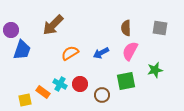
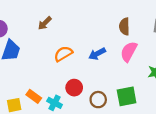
brown arrow: (53, 25) -> (45, 23), size x0.6
green square: (126, 81) -> (127, 96), moved
cyan cross: (60, 84) -> (55, 103), moved

